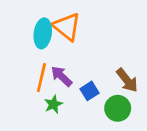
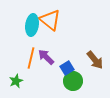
green star: (53, 104) -> (16, 81), moved
green circle: (118, 108) -> (73, 81), moved

